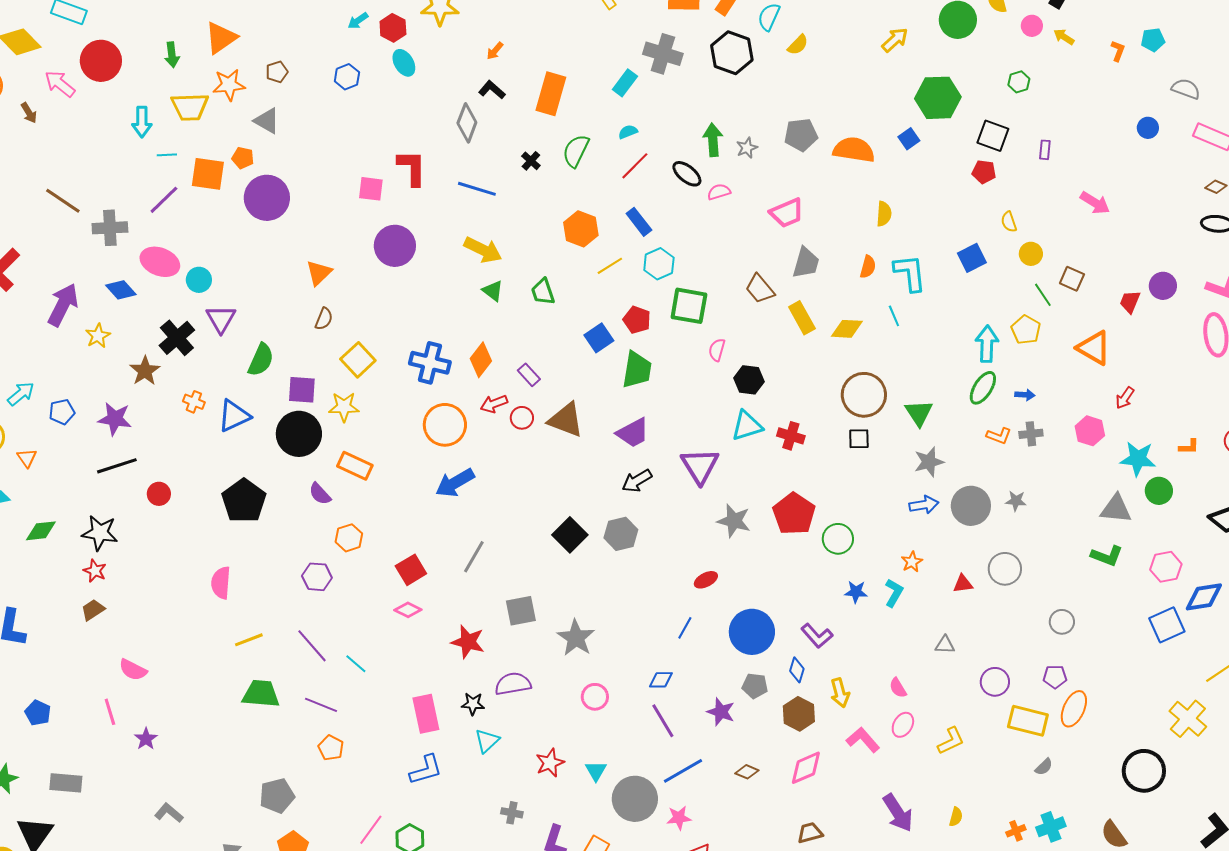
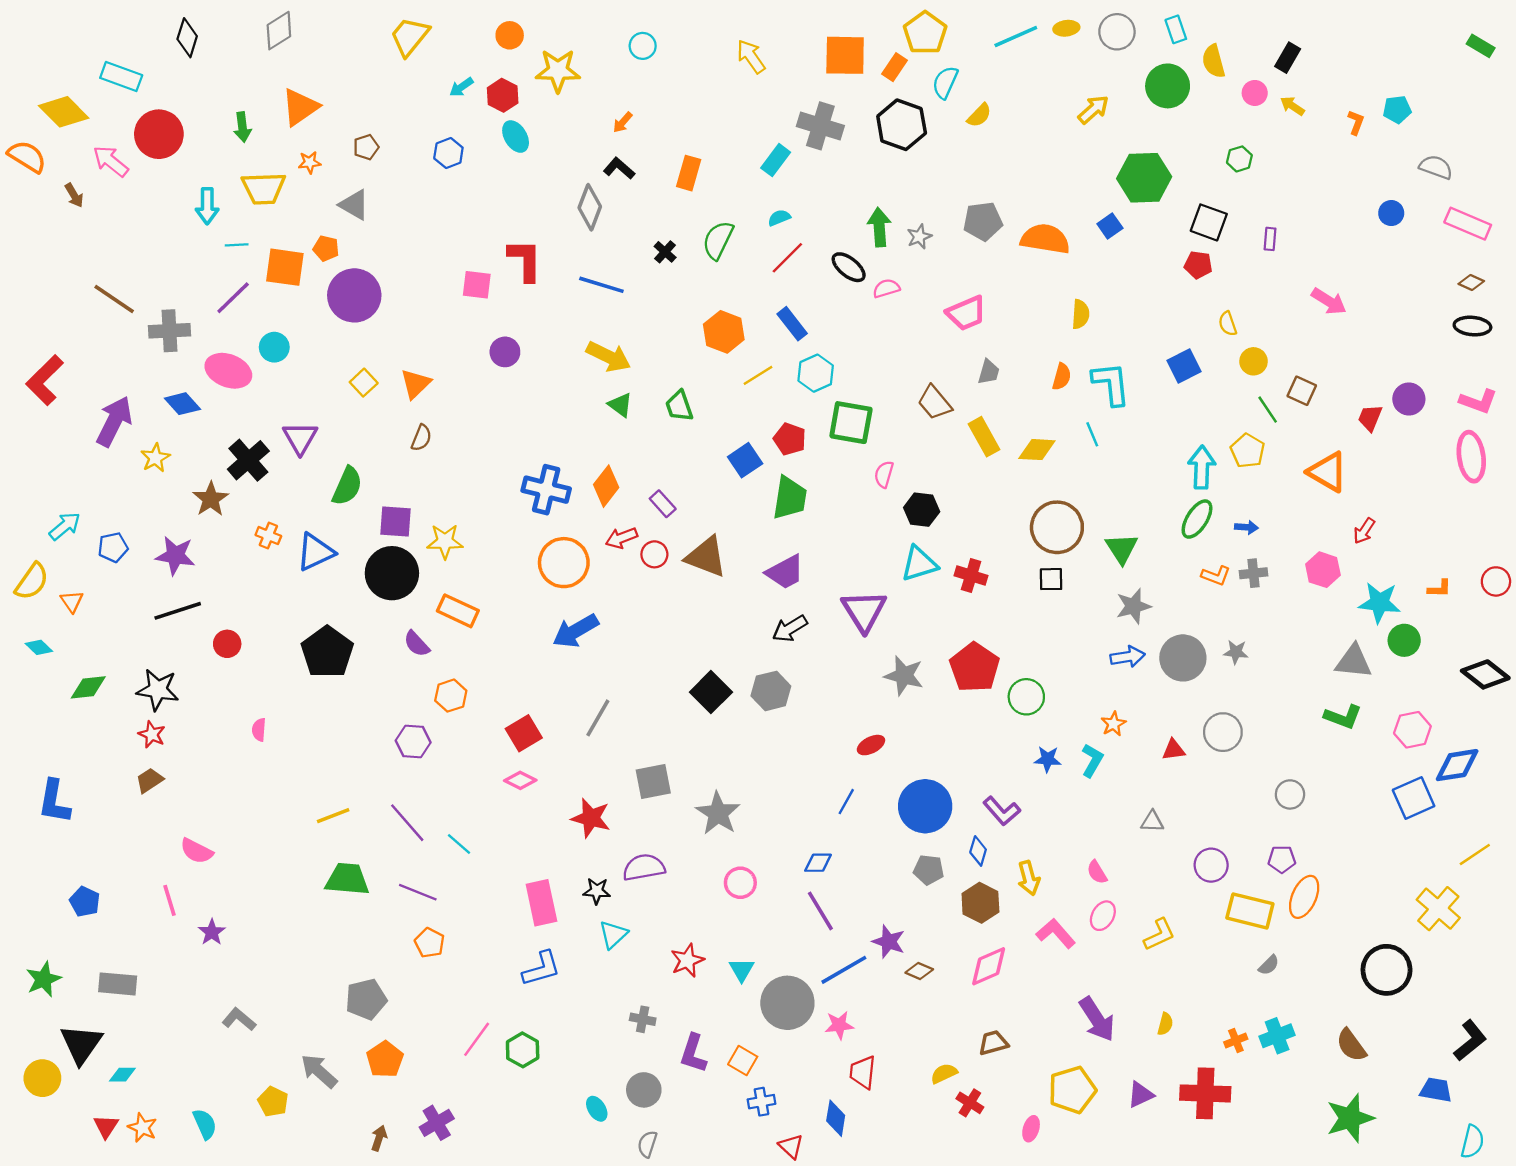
orange star: (229, 85) -> (310, 162), size x0.6
orange rectangle: (551, 94) -> (689, 173), size x0.7
purple circle: (395, 246) -> (505, 352), size x0.6
gray trapezoid: (806, 263) -> (989, 372), size x0.7
cyan circle: (199, 280) -> (274, 347), moved
yellow square: (358, 360) -> (364, 383), moved, size x0.7
pink semicircle: (221, 583) -> (259, 730), moved, size x0.6
purple star: (721, 712) -> (889, 942), moved

